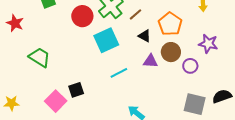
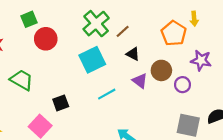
red circle: (82, 16) -> (46, 39), moved
orange pentagon: (170, 24) -> (174, 33), moved
purple triangle: (150, 61) -> (140, 81), turned 35
black square: (76, 90) -> (61, 103), moved

